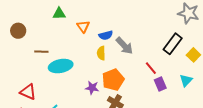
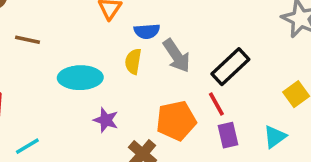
black rectangle: (173, 44) -> (230, 67), moved
cyan ellipse: (61, 66) -> (80, 78), moved
orange pentagon: (113, 80) -> (176, 121), moved

